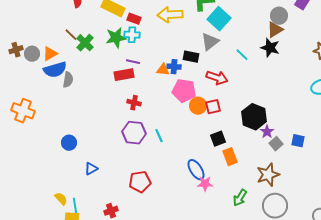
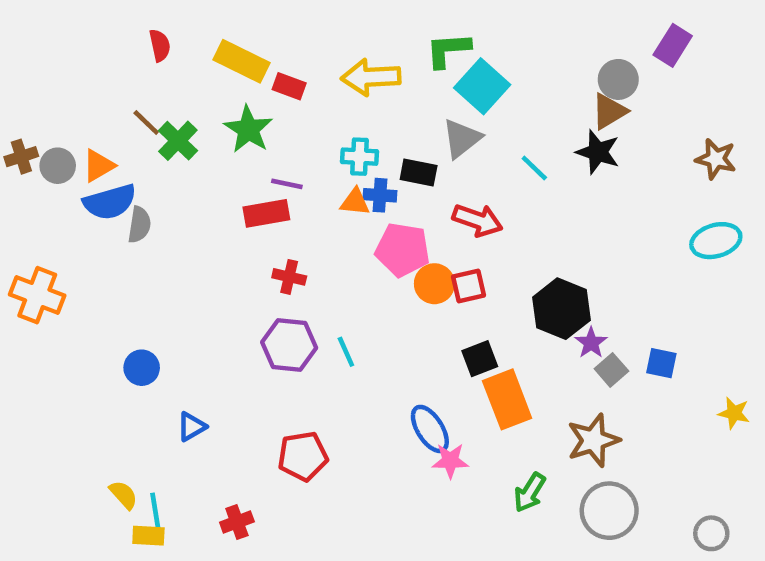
cyan cross: (132, 35) -> (360, 157), moved
green star: (116, 38) -> (248, 129), turned -30
orange rectangle: (230, 157) -> (507, 399), size x1.4

